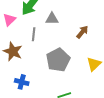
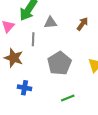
brown arrow: (82, 32) -> (82, 24), moved

